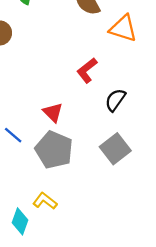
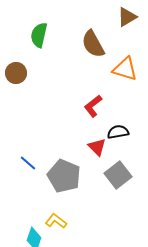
black semicircle: (115, 100) -> (118, 132), turned 45
red triangle: (53, 112) -> (97, 147), moved

